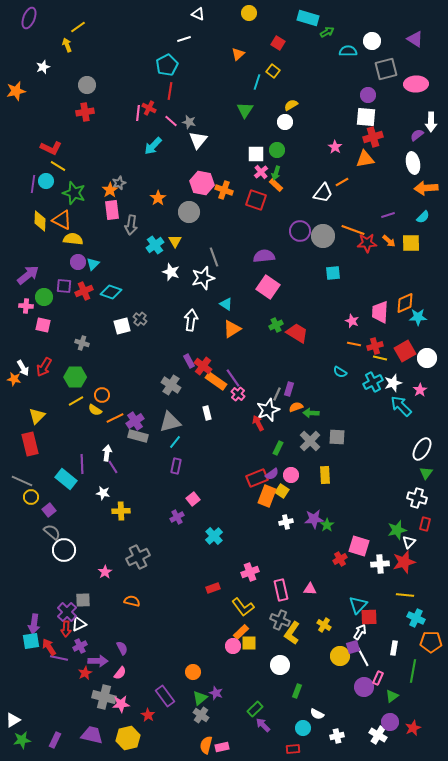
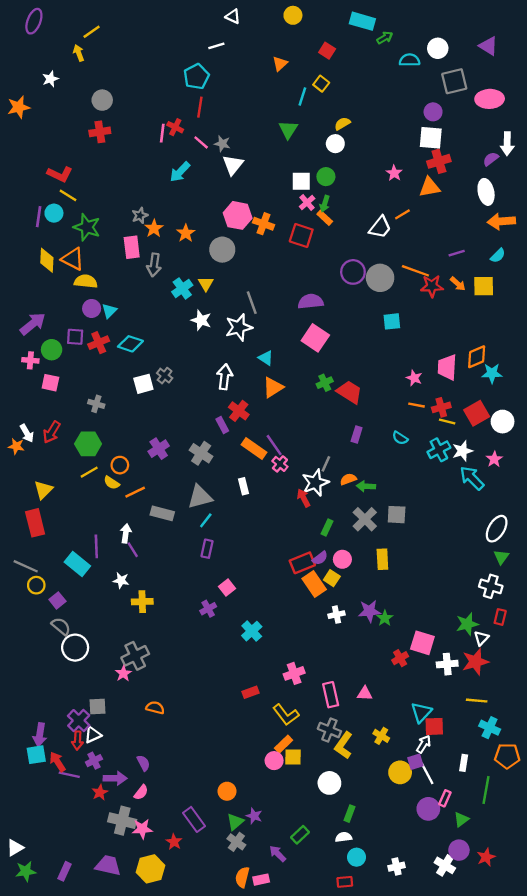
orange star: (110, 190) -> (154, 228), moved
red cross: (203, 366) -> (239, 411), moved
purple rectangle: (289, 389) -> (357, 434), moved
purple cross: (135, 421) -> (159, 449), moved
orange rectangle: (267, 496) -> (314, 584), turned -55
gray cross: (138, 557) -> (135, 656), moved
white semicircle: (317, 714) -> (344, 837), moved, turned 144
purple arrow: (263, 725) -> (278, 854), moved

